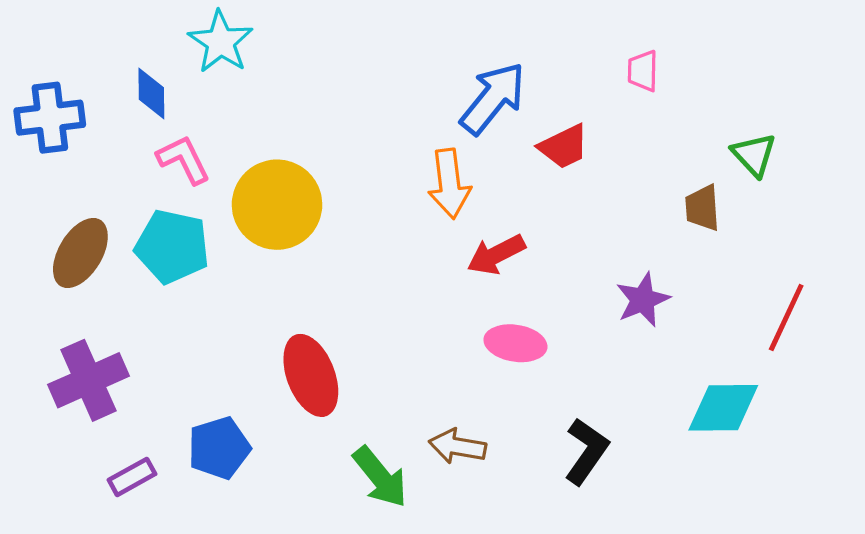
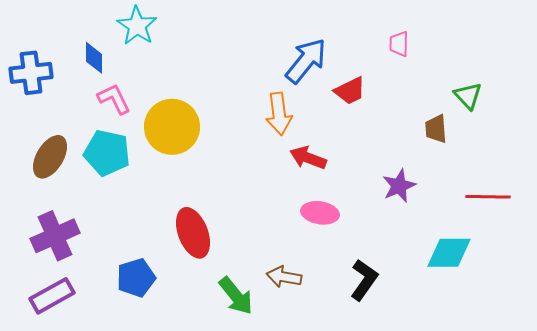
red arrow: (496, 255) -> (308, 158), turned 48
red line: (786, 317) -> (488, 197), turned 66
purple rectangle: (132, 477) -> (52, 296), moved, size x1.5

